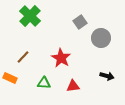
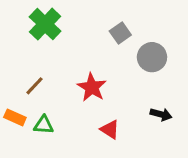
green triangle: (44, 83) -> (44, 125), moved
red triangle: (73, 86) -> (110, 129), turned 40

